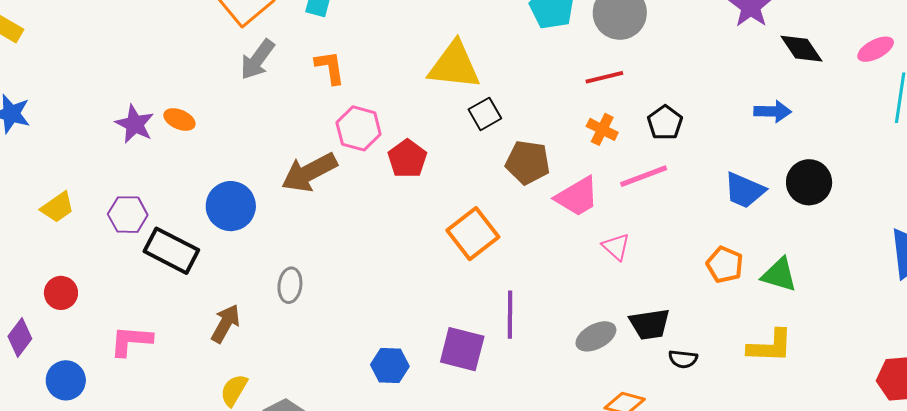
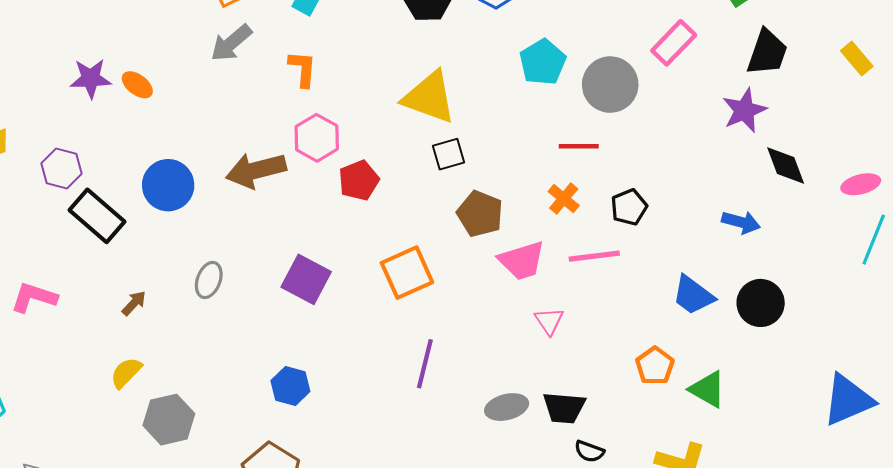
purple star: (135, 124) -> (91, 78), turned 30
brown arrow: (226, 324) -> (134, 303), size x0.7
purple square: (462, 349) -> (306, 279), moved

